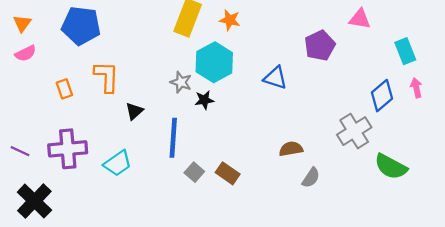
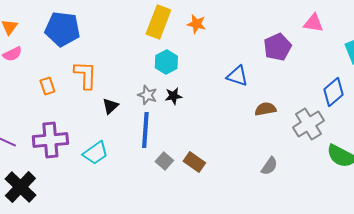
cyan hexagon: (214, 62) -> (166, 62), moved, size x0.7
gray star: (181, 82) -> (147, 95), moved
brown semicircle: (291, 149) -> (265, 109), moved

